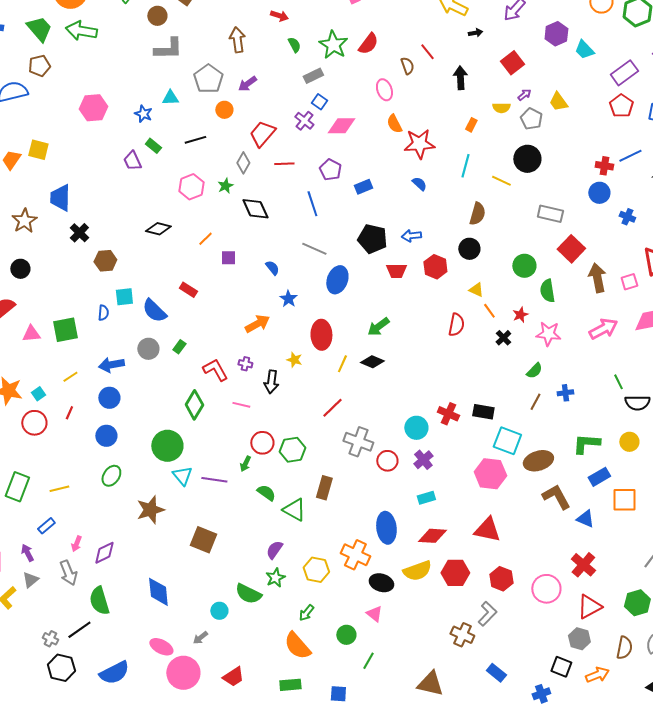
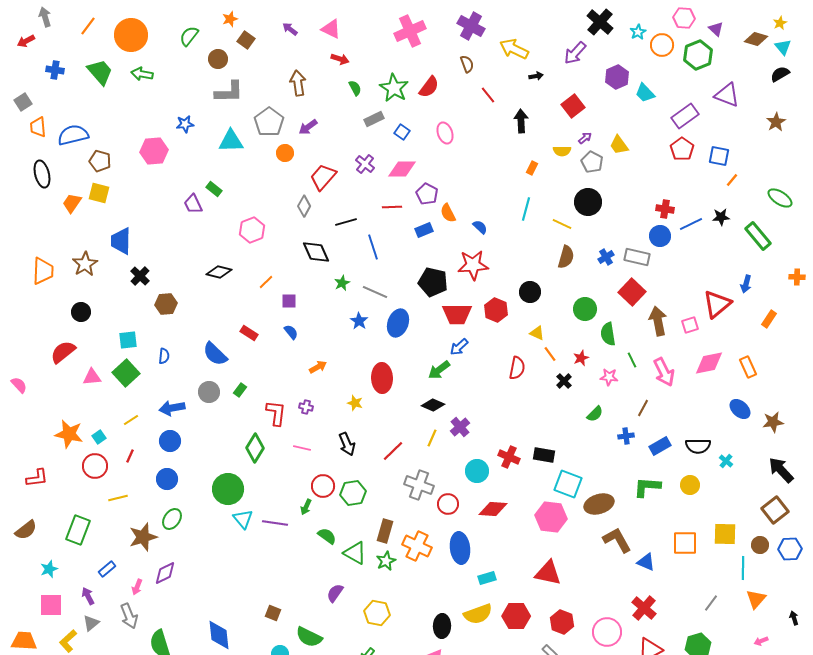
green arrow: (81, 31) -> (142, 74), size x0.7
brown pentagon: (39, 66) -> (100, 161), moved, turned 30
brown semicircle: (407, 66) -> (467, 64), moved
cyan triangle: (170, 98) -> (231, 141), size x1.5
blue square: (319, 102) -> (402, 132), moved
blue star: (143, 114) -> (185, 124), moved, turned -30
orange semicircle: (394, 124) -> (448, 213), moved
black line: (195, 140) -> (346, 222), moved
red star: (419, 144) -> (473, 265), moved
blue line: (630, 156) -> (691, 224), moved
red line: (284, 164) -> (392, 207), moved
purple pentagon: (330, 170) -> (427, 194), moved
green star: (225, 186) -> (342, 283), moved
brown semicircle: (477, 214) -> (566, 257), moved
gray rectangle: (550, 214) -> (637, 257), moved
blue cross: (627, 217) -> (606, 257), moved, turned 35
blue arrow: (411, 236) -> (459, 347), moved, turned -36
blue semicircle: (272, 268) -> (291, 332), moved
red trapezoid: (396, 271) -> (457, 314), size x1.4
cyan square: (124, 297) -> (128, 340), moved
blue star: (288, 299) -> (359, 321), moved
orange arrow: (257, 324) -> (318, 367), size x0.7
pink arrow: (603, 329) -> (664, 372), turned 92
green square: (65, 330) -> (126, 373), turned -32
pink star: (548, 334) -> (609, 377), size x0.7
yellow line: (342, 364) -> (432, 438), moved
red L-shape: (215, 370) -> (276, 413), turned 36
black arrow: (271, 382) -> (347, 444), moved, turned -30
green line: (618, 382) -> (632, 360), moved
brown line: (535, 402) -> (643, 408), moved
purple cross: (423, 460) -> (460, 427), moved
blue rectangle: (599, 477) -> (660, 446), moved
yellow line: (59, 489) -> (118, 498), moved
cyan rectangle: (426, 498) -> (487, 578), moved
brown star: (150, 510) -> (143, 537), moved
blue ellipse: (386, 528) -> (460, 548), moved
red diamond: (432, 536) -> (493, 509), moved
brown square: (203, 540) -> (273, 613), moved, size x0.6
purple diamond: (104, 553) -> (165, 573), moved
orange cross: (355, 555) -> (417, 546), moved
green star: (275, 578) -> (386, 561), moved
black ellipse: (381, 583) -> (442, 626), turned 75

